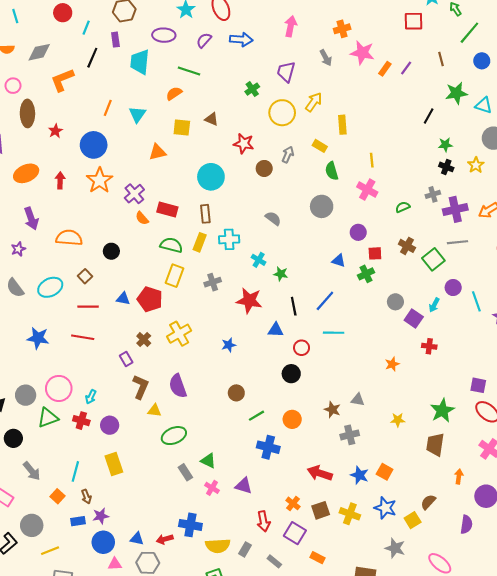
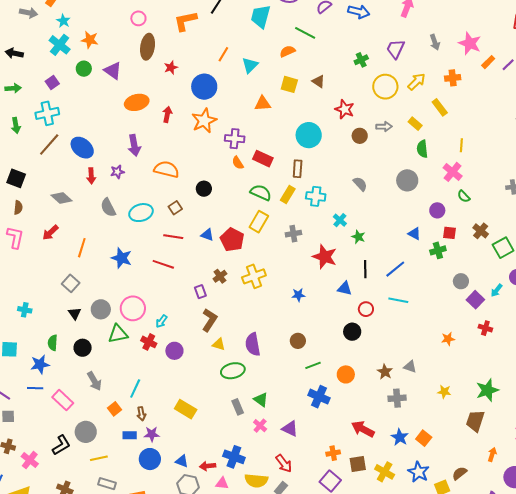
orange cross: (342, 29) -> (453, 78), moved
yellow rectangle: (342, 125) -> (440, 107), turned -42
gray arrow: (288, 155) -> (384, 127), turned 56
purple cross: (134, 194) -> (235, 139), turned 36
green semicircle: (403, 207) -> (464, 196), moved, turned -120
purple semicircle: (178, 386) -> (253, 344), moved
yellow rectangle: (114, 464) -> (186, 409), moved, turned -50
orange cross: (293, 503) -> (333, 453), turned 32
red arrow: (263, 521) -> (284, 463), moved, turned -36
pink triangle: (115, 564) -> (222, 483), moved

